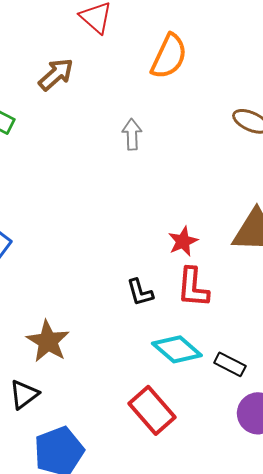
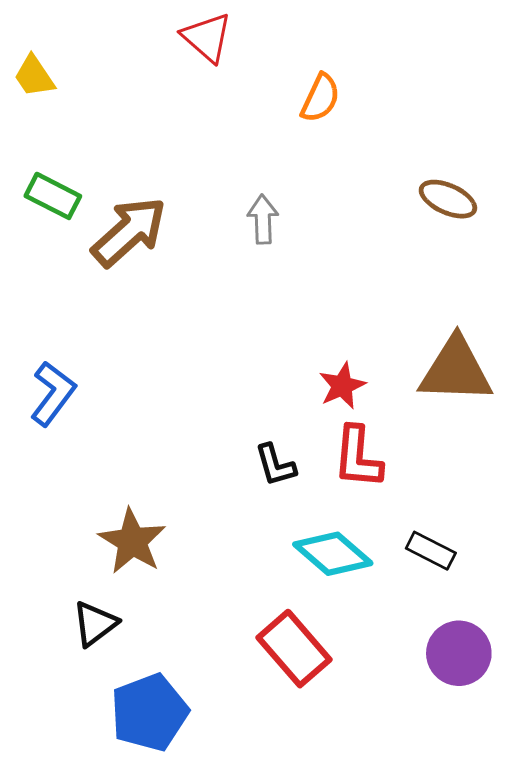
orange semicircle: (169, 56) -> (320, 98), size x0.7
brown arrow: (56, 74) -> (129, 232), moved, size x1.4
black rectangle: (230, 364) -> (431, 551), moved

